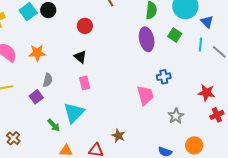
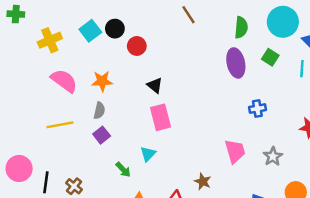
red circle: (85, 26) -> (137, 46), moved
gray semicircle: (48, 80) -> (99, 111), moved
pink rectangle: (85, 83) -> (161, 117), size x1.5
pink trapezoid: (145, 95) -> (235, 151), moved
cyan triangle: (74, 113) -> (148, 154), size x0.6

